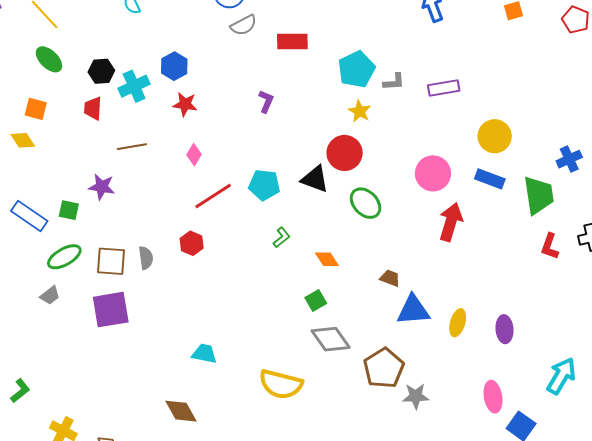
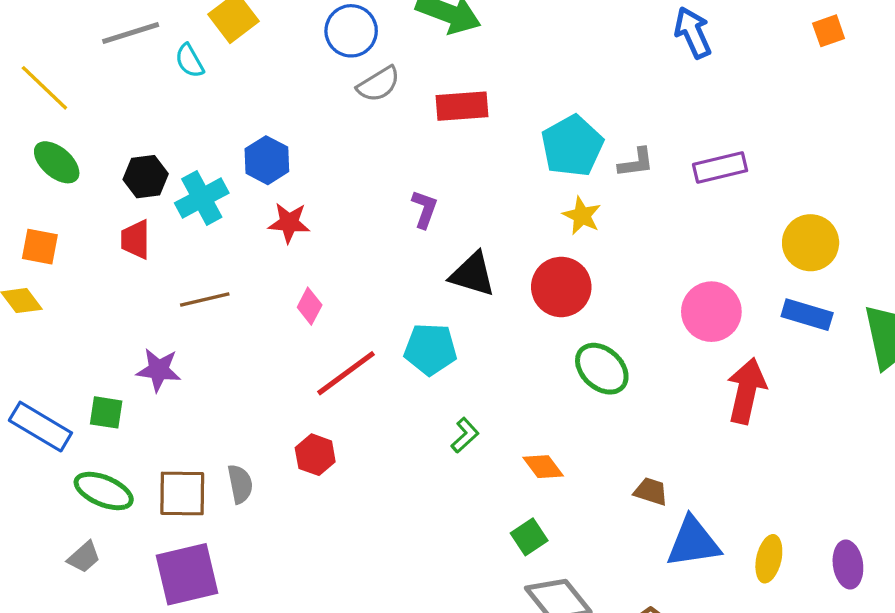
black triangle: (315, 179) -> (473, 274), moved
green ellipse: (64, 257) -> (104, 491), turned 56

